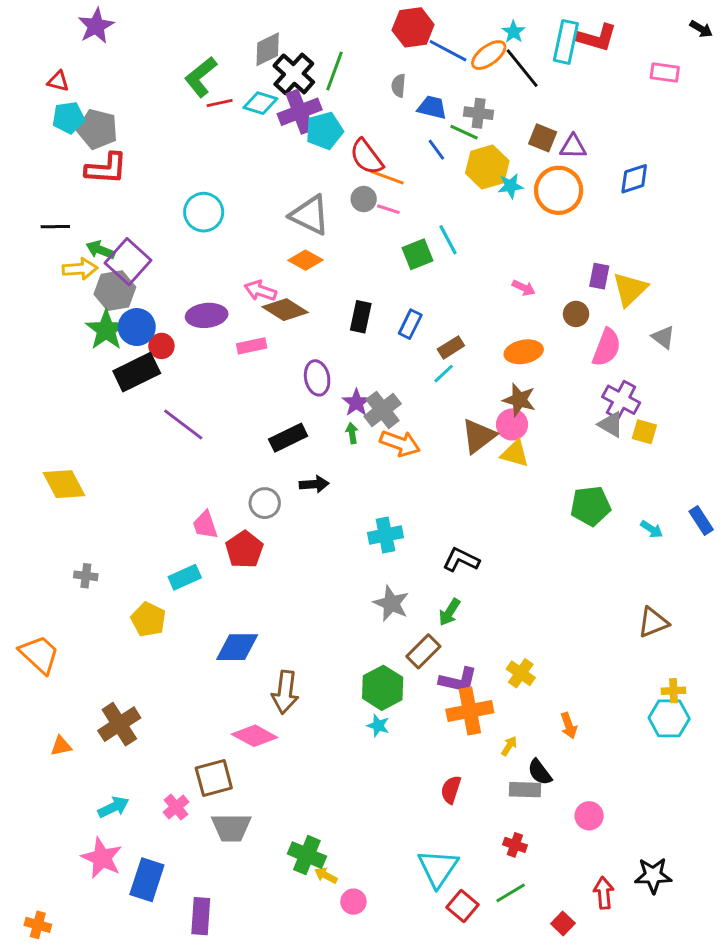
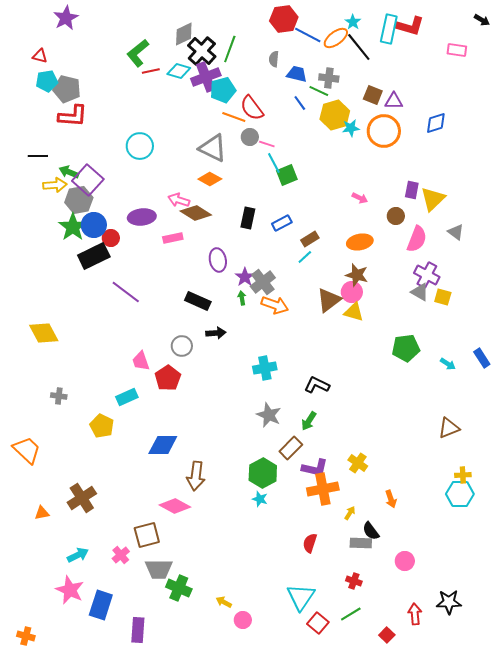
orange line: (387, 177) -> (234, 117), moved
cyan line: (448, 240) -> (274, 163), moved
blue rectangle: (410, 324) -> (282, 223), turned 36
black rectangle: (288, 438) -> (198, 301), turned 50
green cross: (307, 855) -> (179, 588), moved

